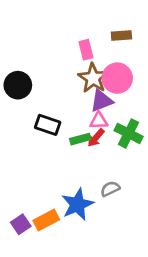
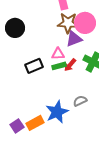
brown star: (93, 78) -> (68, 23), turned -30
pink triangle: (99, 121) -> (58, 54), moved
black rectangle: (48, 125) -> (34, 66), moved, turned -42

